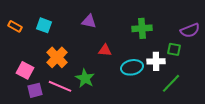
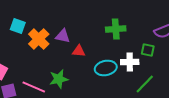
purple triangle: (89, 21) -> (63, 36), moved
orange cross: (57, 57) -> (39, 39), moved
green star: (85, 78) -> (59, 79), turned 30

